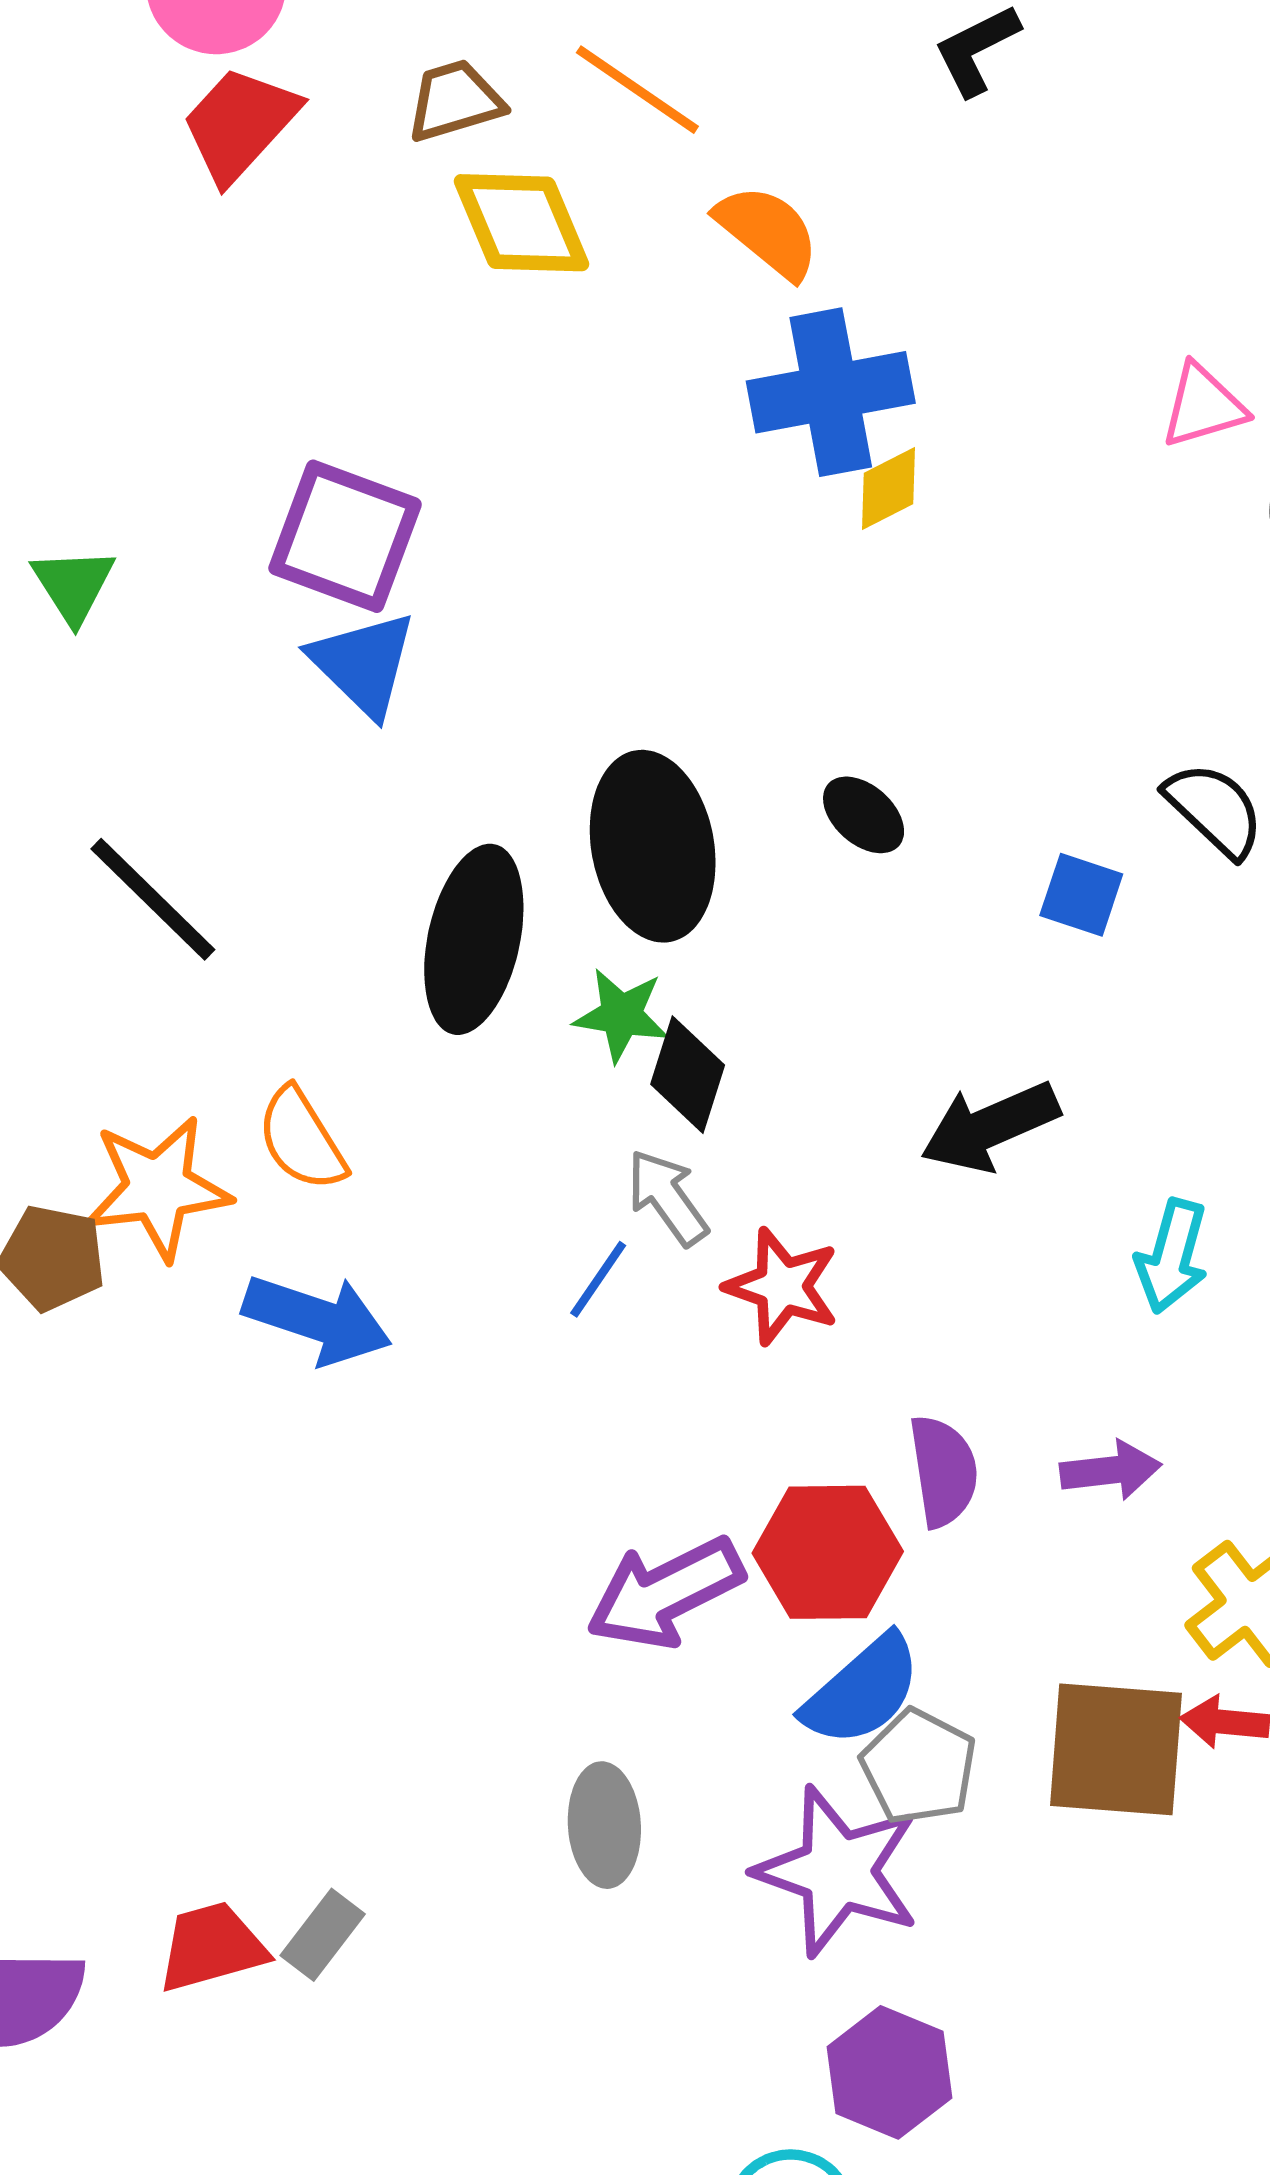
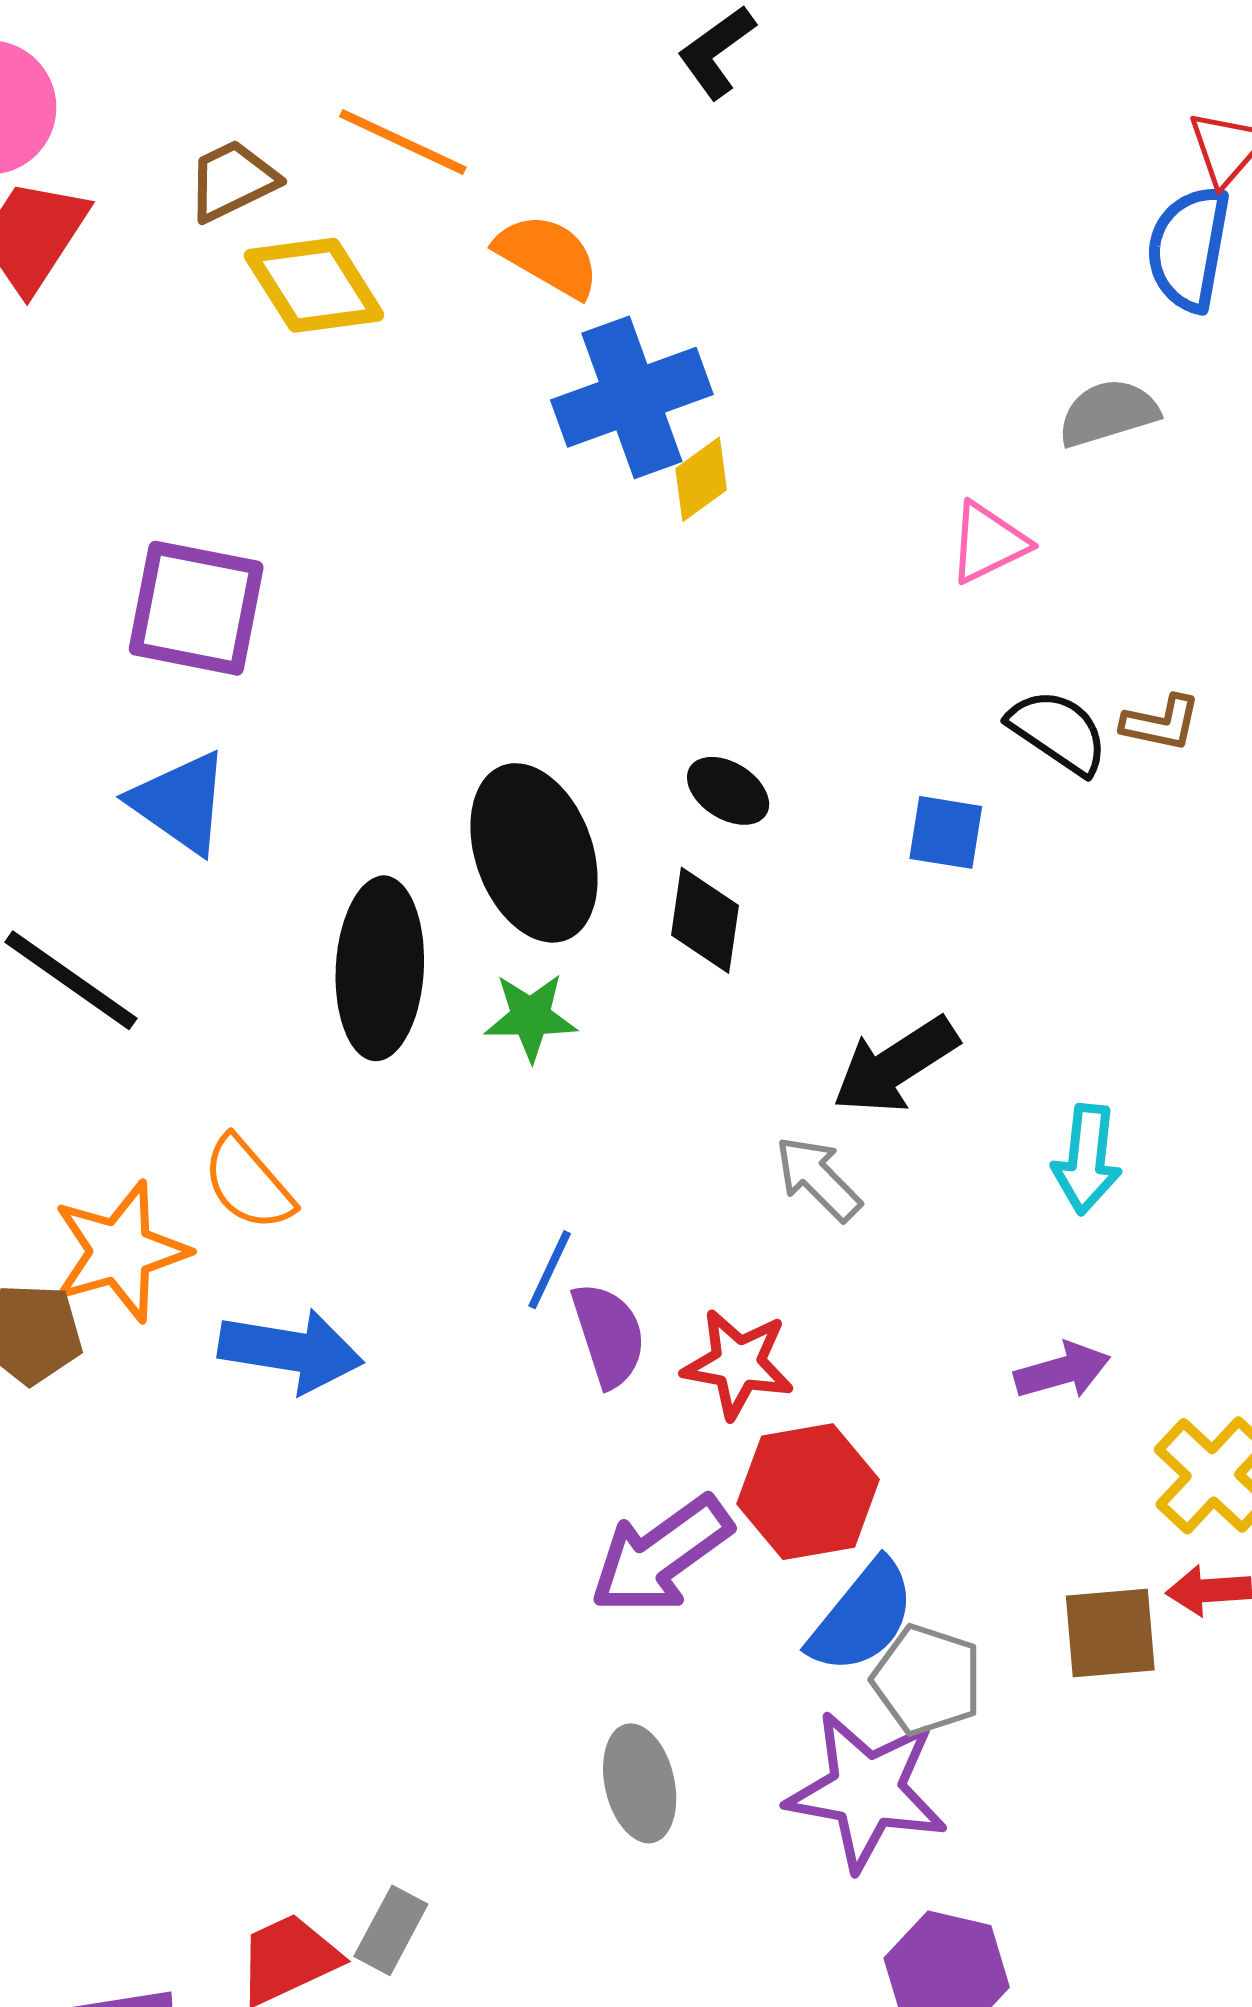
pink triangle: (1203, 406) -> (988, 543), moved
blue triangle: (363, 664) -> (180, 802), moved
black diamond: (688, 1075) -> (705, 920), moved
gray arrow: (667, 1197) -> (818, 1178), moved
red star: (782, 1286) -> (738, 1364), moved
purple semicircle: (943, 1471) -> (609, 1335), moved
brown square: (1116, 1749) -> (1110, 1633), size x0.7

